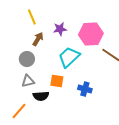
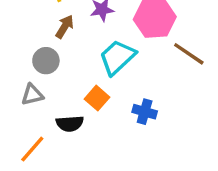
gray triangle: (28, 81) -> (32, 95), moved
orange square: (57, 81) -> (97, 98), turned 32

